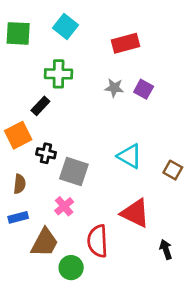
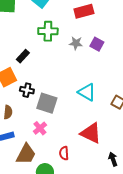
green cross: (59, 74) -> (48, 31), moved
red semicircle: (98, 241) -> (64, 153), size x0.6

